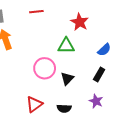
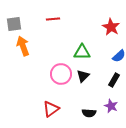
red star: (80, 22) -> (111, 27), moved
black triangle: (67, 79) -> (83, 76), moved
black semicircle: (64, 108) -> (89, 113), moved

